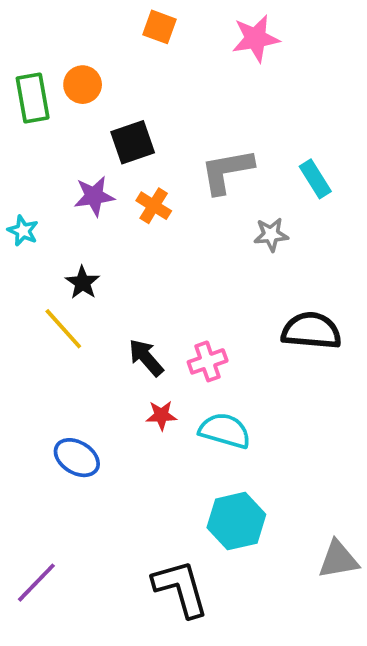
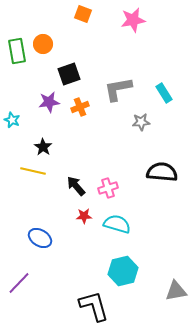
orange cross: (154, 206) -> (80, 107), turned 36
yellow line: (63, 329) -> (33, 171), turned -35
purple line: (36, 583) -> (19, 283), moved

